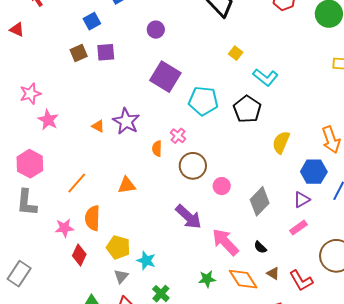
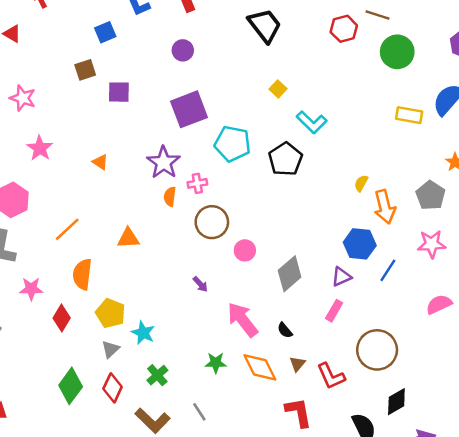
purple square: (106, 52) -> (119, 92), moved
purple square: (165, 77) -> (189, 109), turned 32
pink star: (30, 94) -> (23, 98), moved, turned 30
purple star: (126, 121) -> (164, 162), moved
pink cross: (178, 136) -> (197, 183), turned 35
yellow semicircle: (281, 142) -> (361, 183), moved, size x0.6
purple arrow: (188, 217) -> (200, 284), size x0.5
pink star: (64, 228) -> (31, 289), moved
pink rectangle: (298, 228) -> (334, 311), turned -30
brown triangle: (273, 273) -> (297, 364), turned 32

